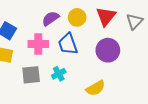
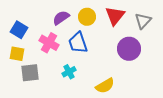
pink cross: (38, 44) -> (49, 43), turned 30
purple circle: (108, 50) -> (129, 49), moved
gray square: (31, 75) -> (30, 73), moved

